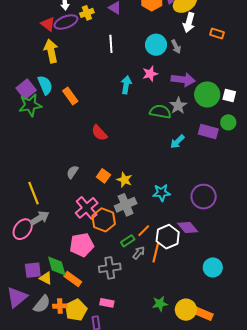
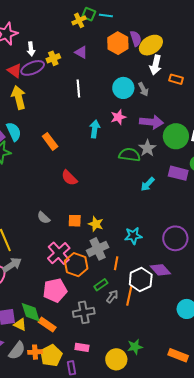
orange rectangle: (217, 33) -> (176, 79), moved
orange rectangle: (70, 96) -> (50, 141), moved
gray semicircle: (72, 172) -> (44, 218), turned -80
orange square: (103, 176) -> (75, 221), turned -32
orange line: (144, 231) -> (116, 263), moved, turned -32
yellow circle: (186, 310) -> (116, 359), moved

